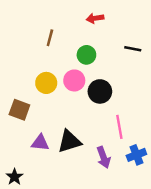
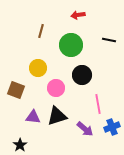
green circle: (86, 55) -> (71, 45), size x1.5
pink circle: (74, 80) -> (56, 88), moved
purple arrow: (104, 157) -> (85, 129), turned -30
black star: (15, 177) -> (20, 145), moved

